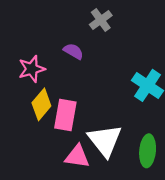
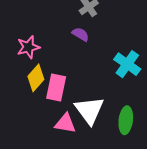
purple semicircle: (73, 51) -> (81, 34), moved

